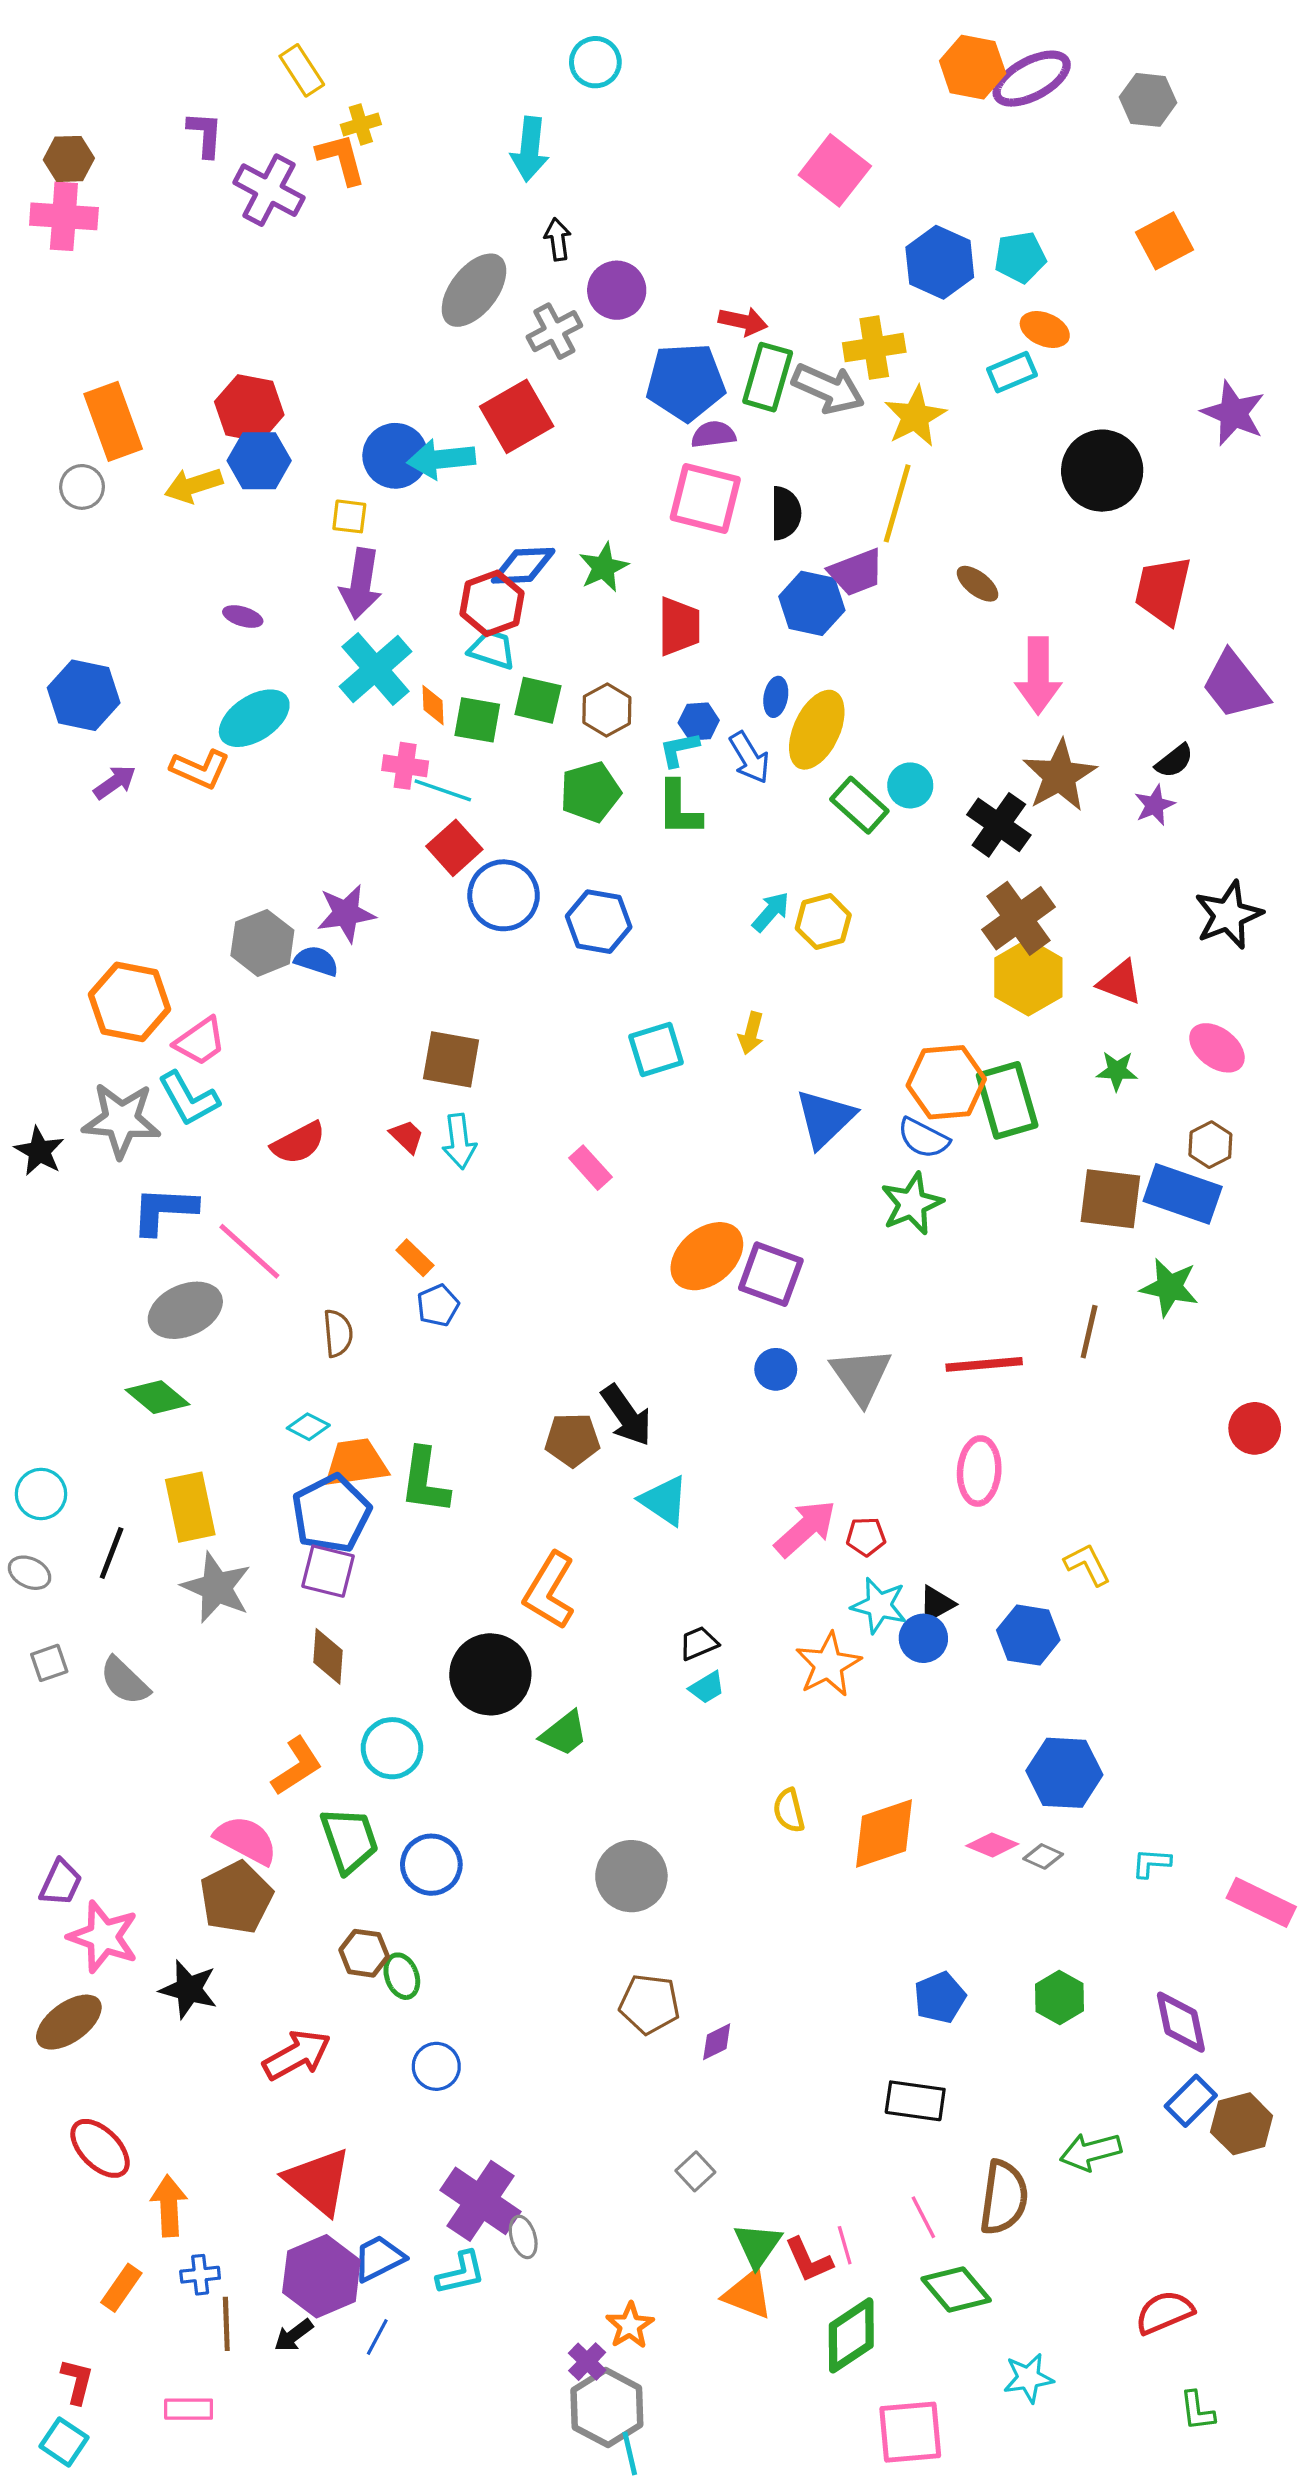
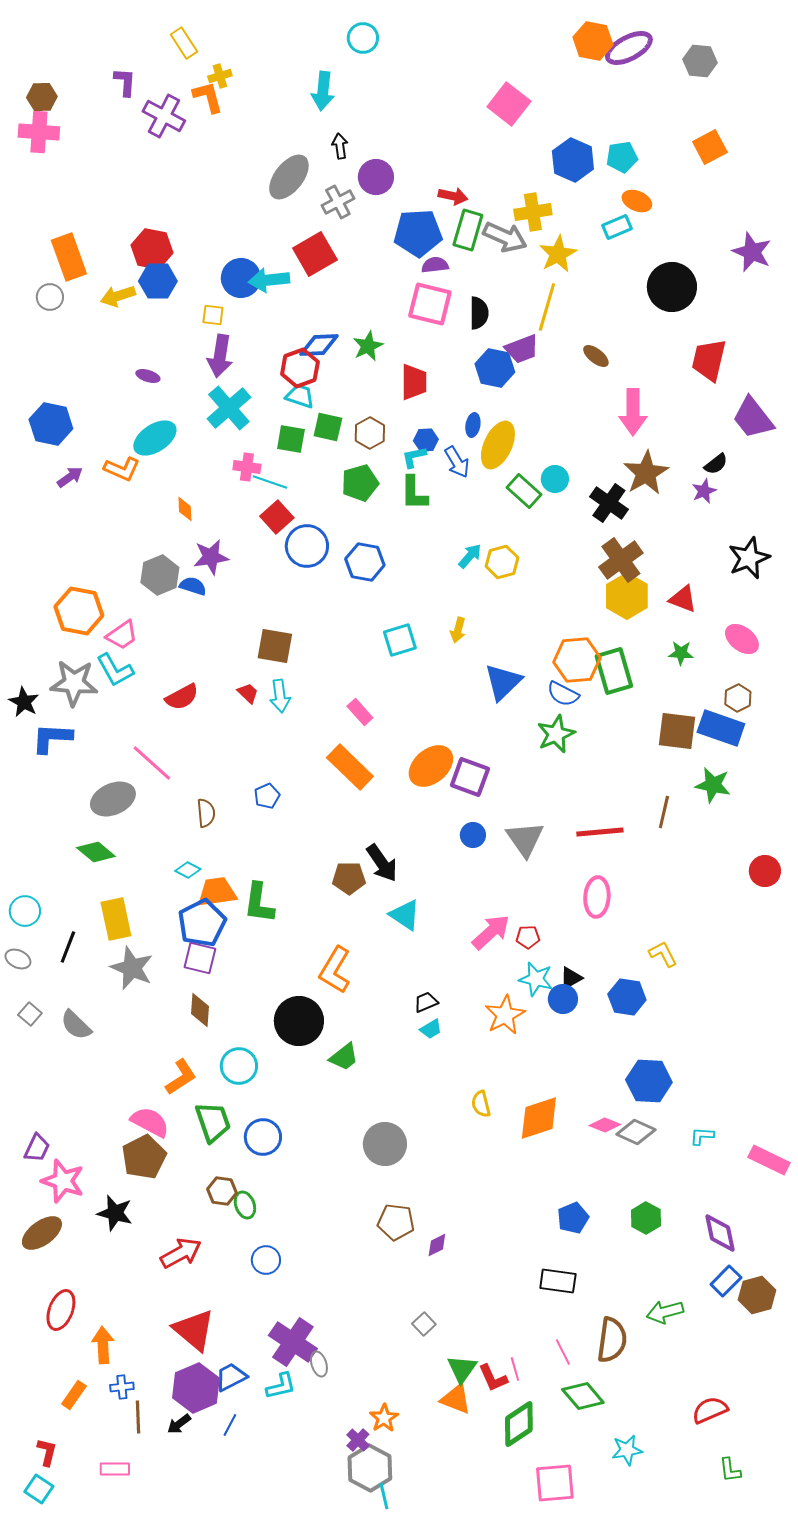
orange diamond: (433, 705) -> (185, 509), moved
blue L-shape: (164, 1210) -> (52, 738), moved
orange rectangle: (415, 1258) -> (350, 767), moved, size x2.0
gray square: (49, 1663) -> (30, 1014), turned -30
gray diamond: (1043, 1856) -> (636, 1132), size x1.6
red ellipse: (100, 2148) -> (61, 1310), turned 66

